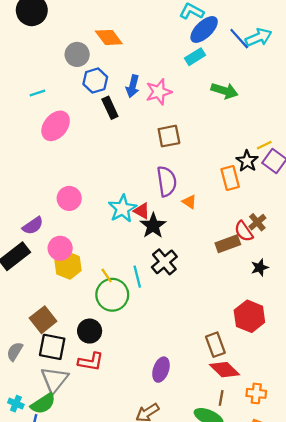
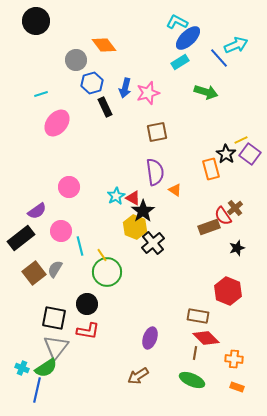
blue line: (239, 39) -> (219, 58), moved
cyan star: (122, 209) -> (116, 196), size x0.7
yellow hexagon: (68, 265) -> (135, 227), moved
cyan line: (137, 277) -> (80, 246), moved
brown square: (43, 320) -> (34, 273), moved
brown rectangle: (215, 345) -> (198, 316), turned -60
gray semicircle: (15, 351) -> (55, 269), moved
brown line: (221, 398) -> (195, 353), moved

